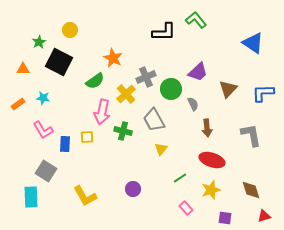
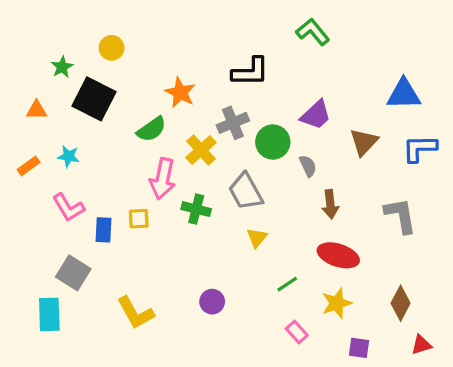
black L-shape: (164, 32) -> (250, 72), moved
blue triangle: (253, 43) -> (404, 94), moved, turned -35
brown diamond: (251, 190) -> (401, 303), turned 45

